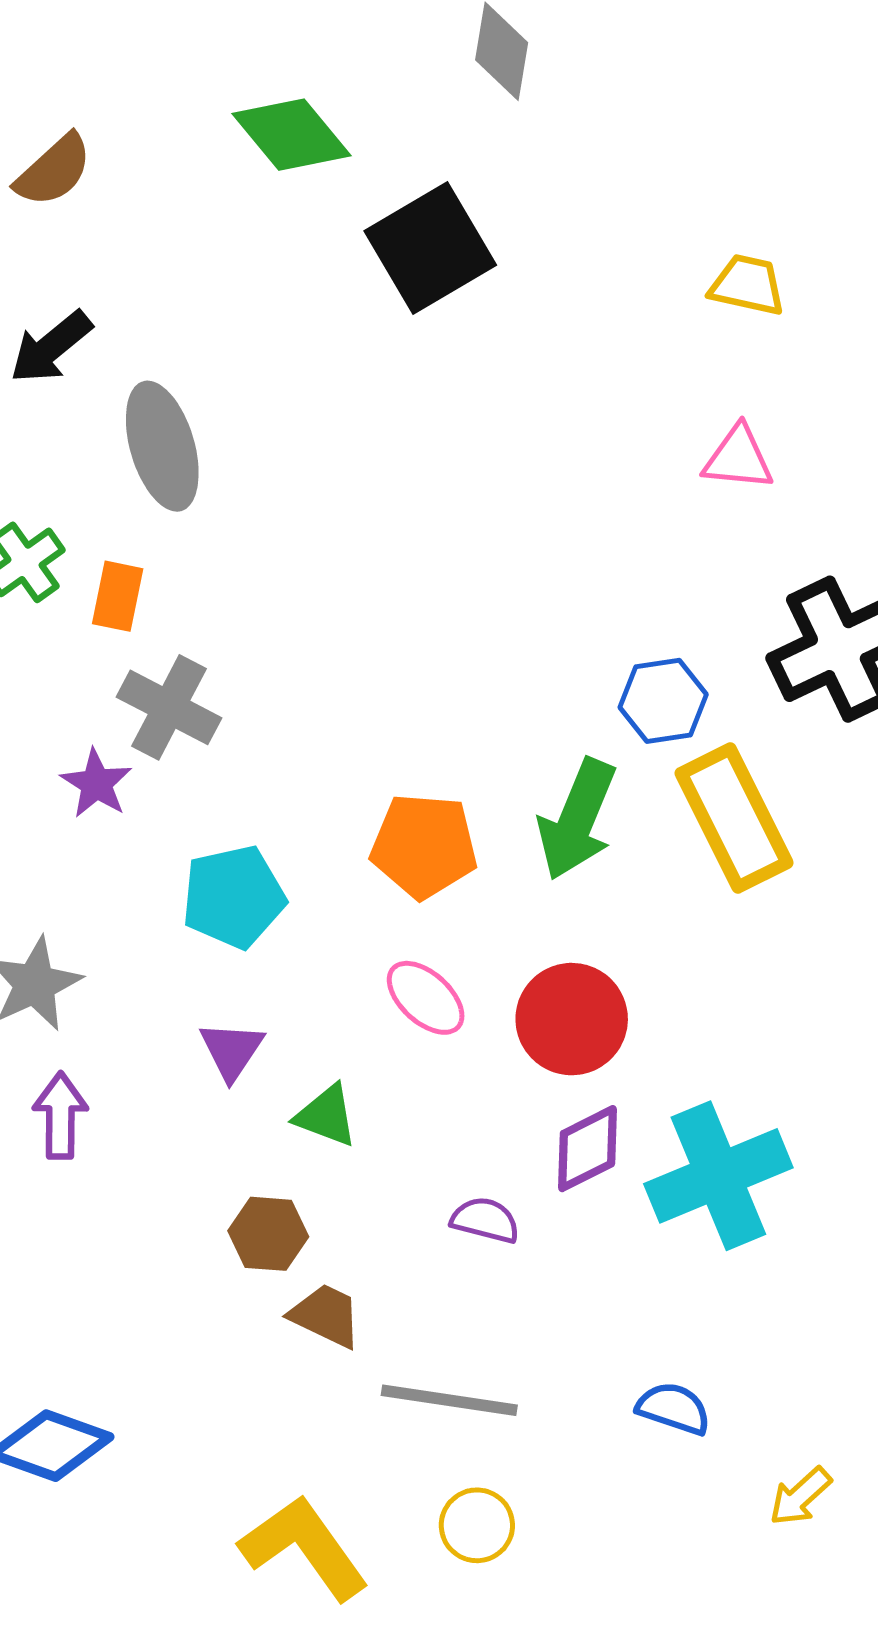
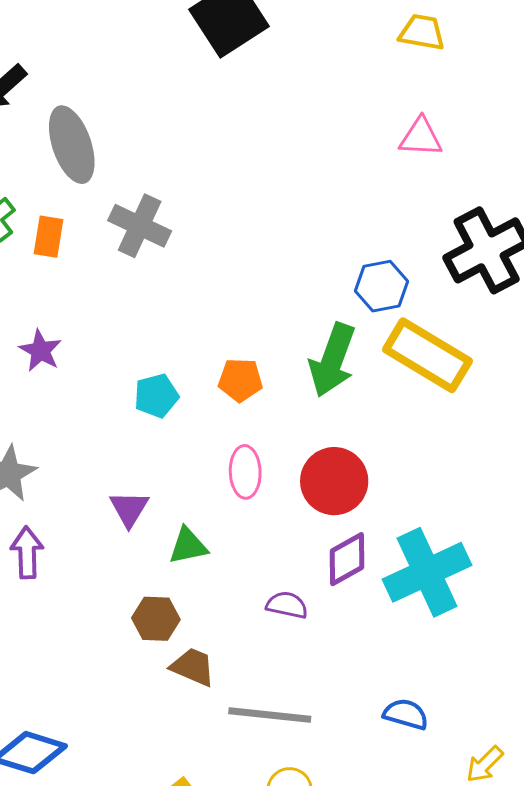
gray cross: (169, 707) -> (140, 226), moved
yellow rectangle: (734, 818) -> (427, 355), turned -30
orange pentagon: (424, 846) -> (240, 380), size x0.7
cyan pentagon: (233, 897) -> (156, 396), moved, size x0.7
pink ellipse: (426, 998) -> (245, 472), turned 48
green triangle: (326, 1116) -> (188, 546), turned -30

